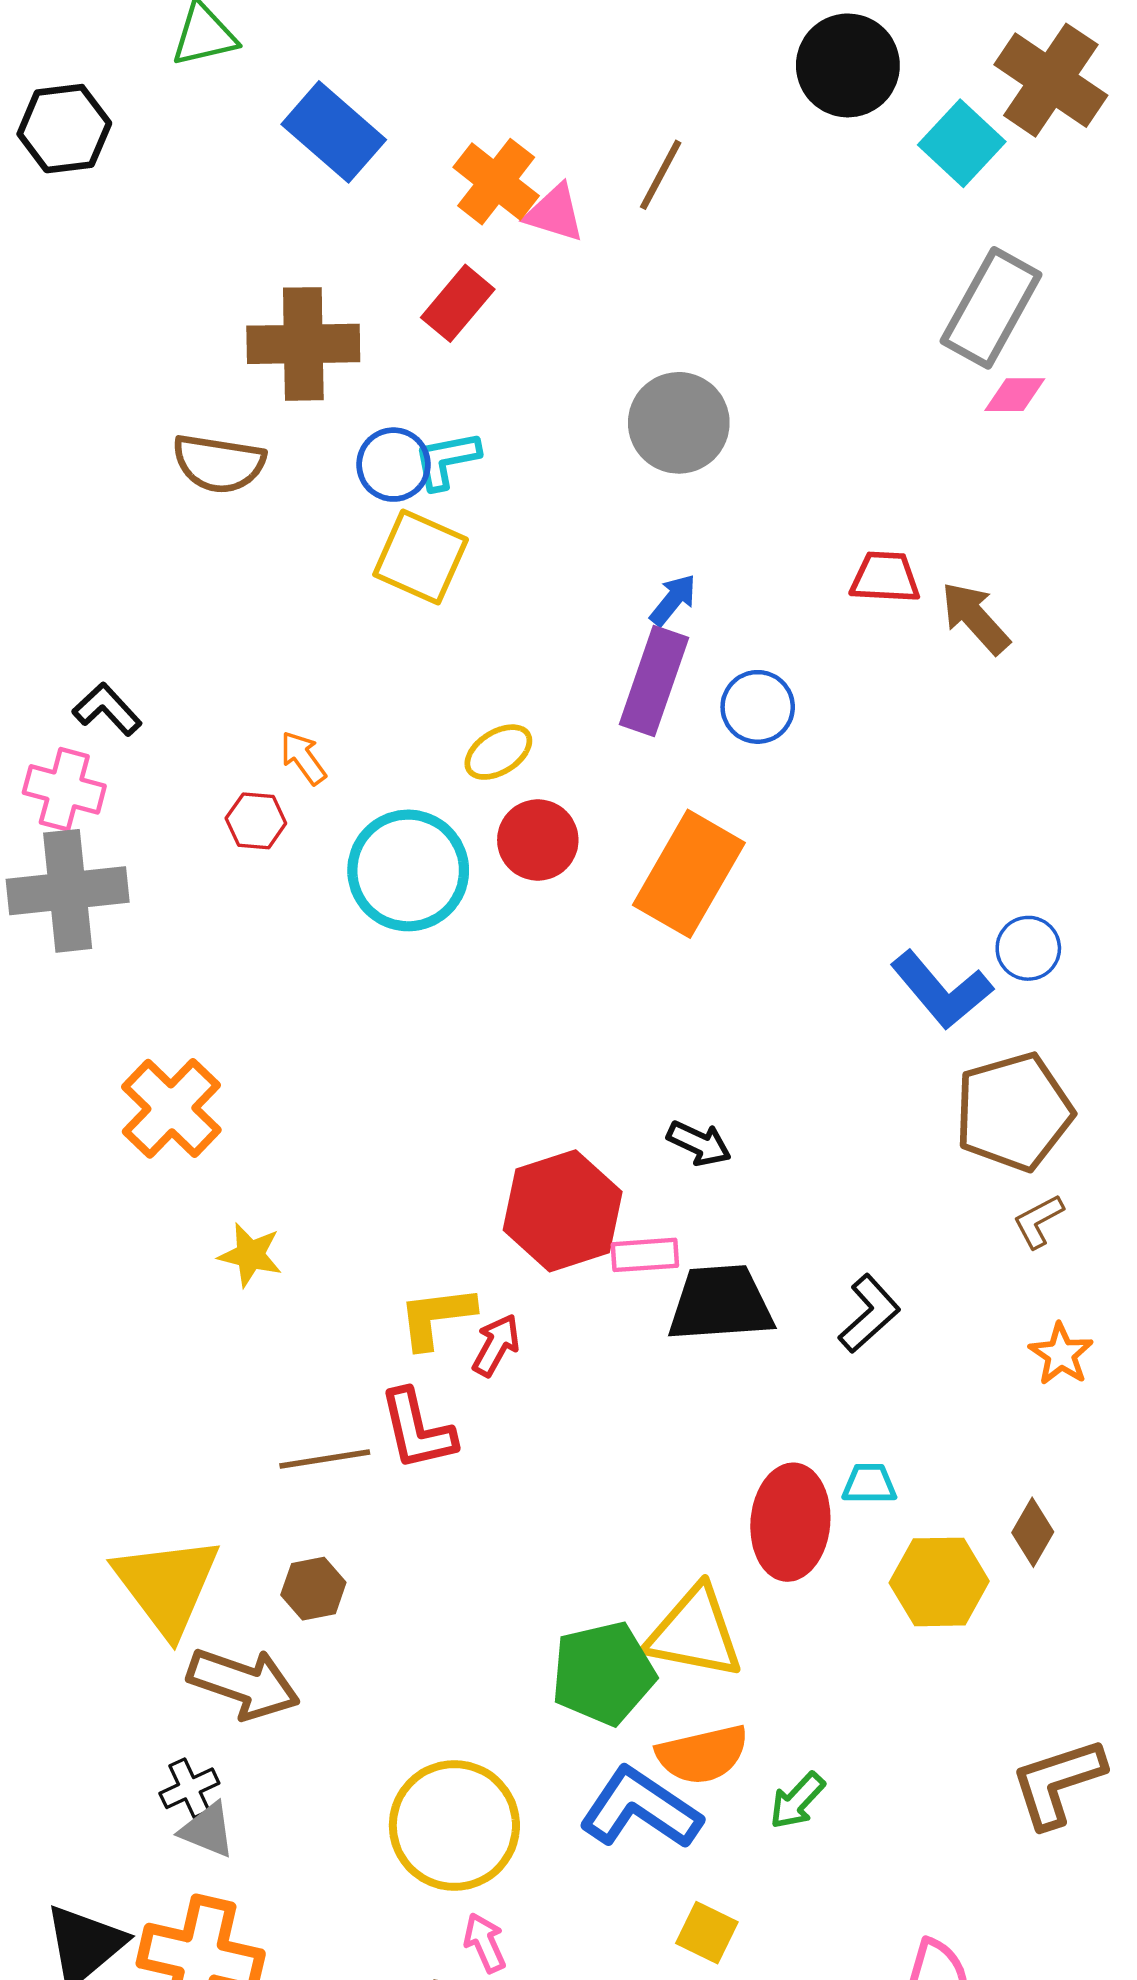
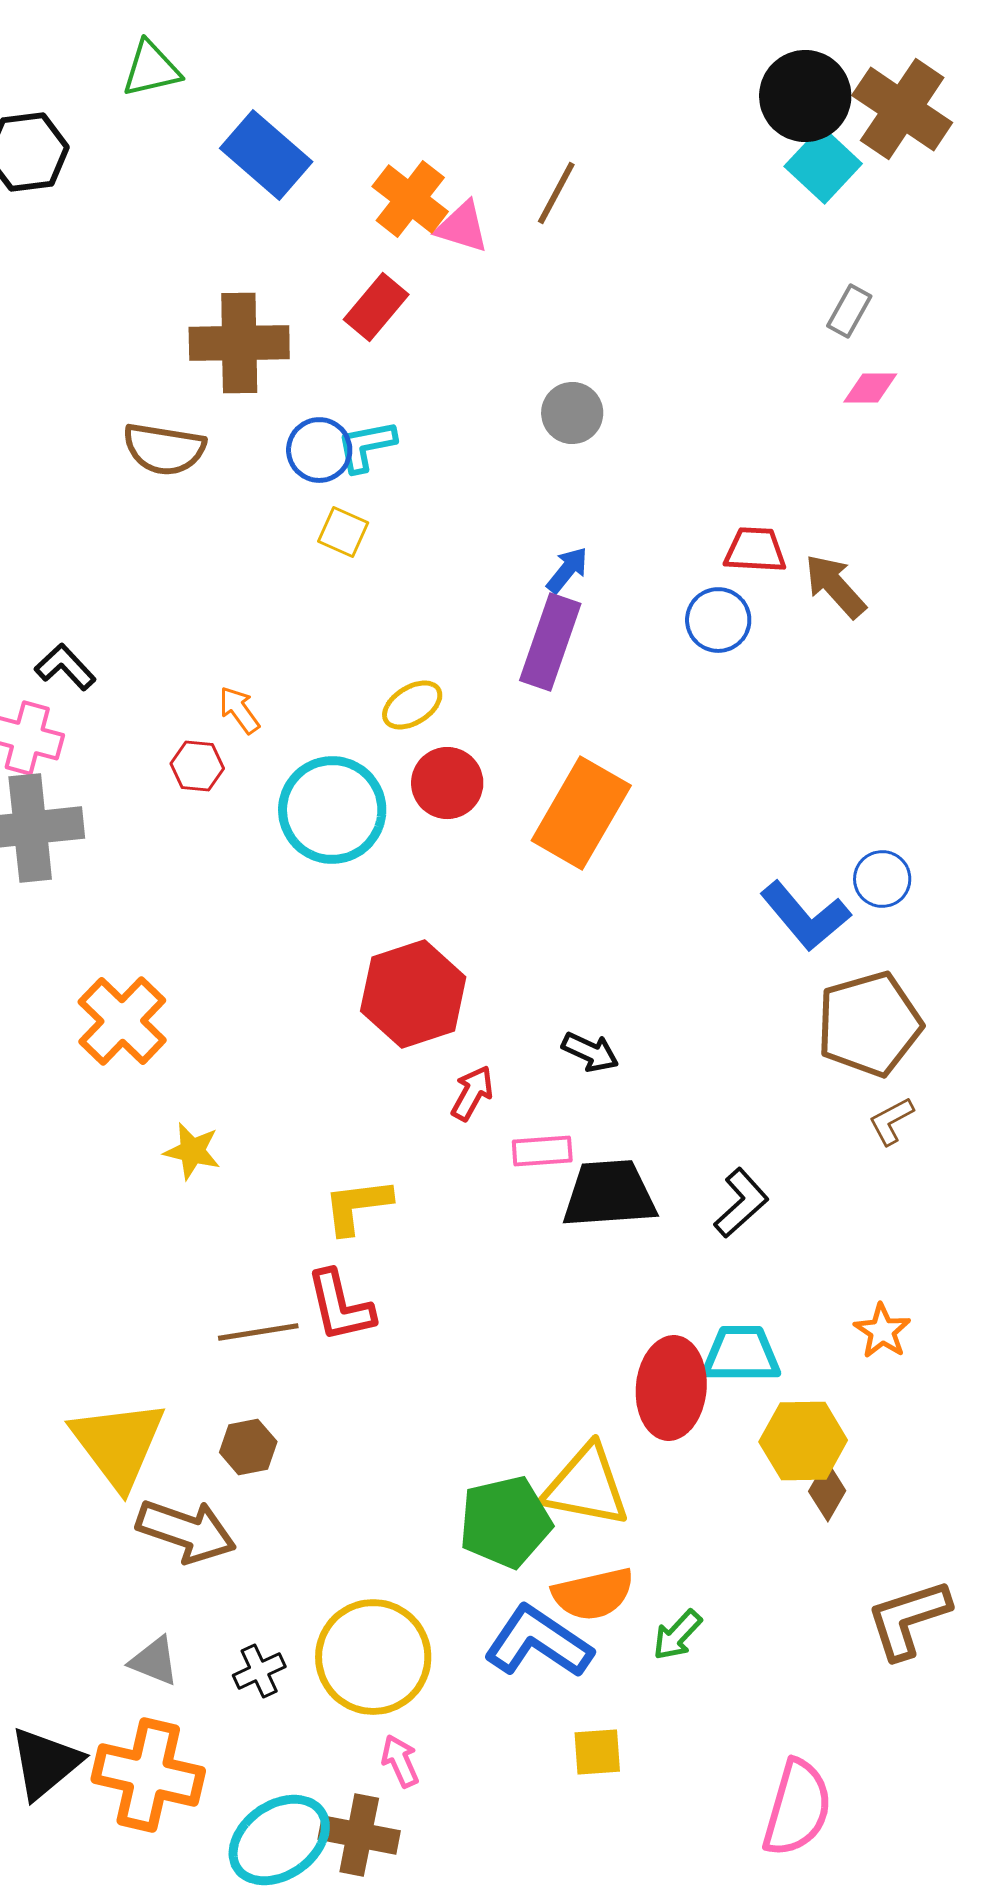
black circle: (848, 65) -> (805, 96), moved
gray rectangle: (991, 308) -> (849, 311), size x0.5
gray circle: (679, 423) -> (572, 413), size x0.7
yellow square: (421, 557) -> (343, 532), size x0.6
blue circle: (758, 707) -> (718, 620), moved
red hexagon: (563, 1211) -> (413, 994), moved
red arrow: (496, 1345) -> (472, 1093), moved
orange star: (1061, 1354) -> (882, 1331), moved
cyan trapezoid: (869, 1484) -> (741, 1354), size x1.6
brown diamond: (1033, 1532) -> (827, 1491), moved
black cross: (189, 1788) -> (259, 1671), moved
yellow square: (707, 1933) -> (597, 1752), turned -30

